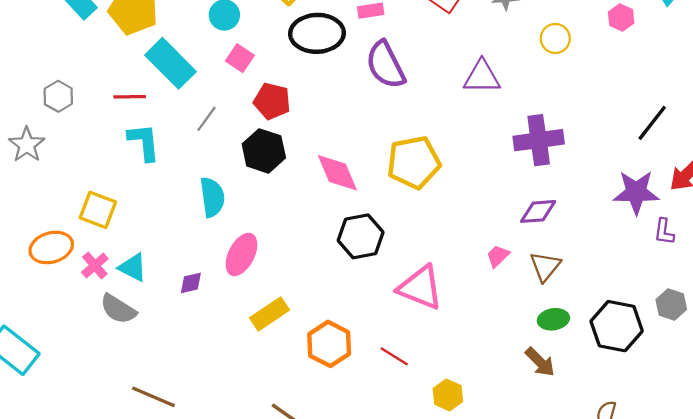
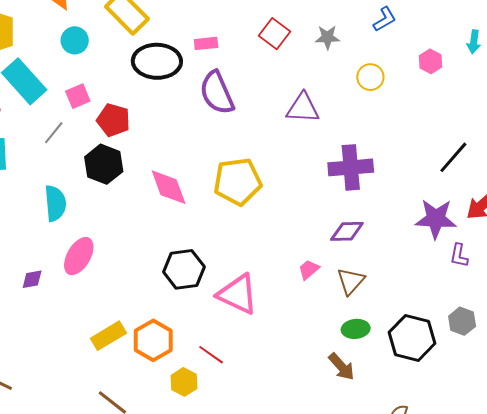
pink square: (240, 58) -> (78, 96), moved, turned 30
black hexagon: (361, 236) -> (184, 269), moved
yellow rectangle: (269, 314) -> (108, 336), moved
yellow hexagon: (448, 395) -> (184, 382), moved

